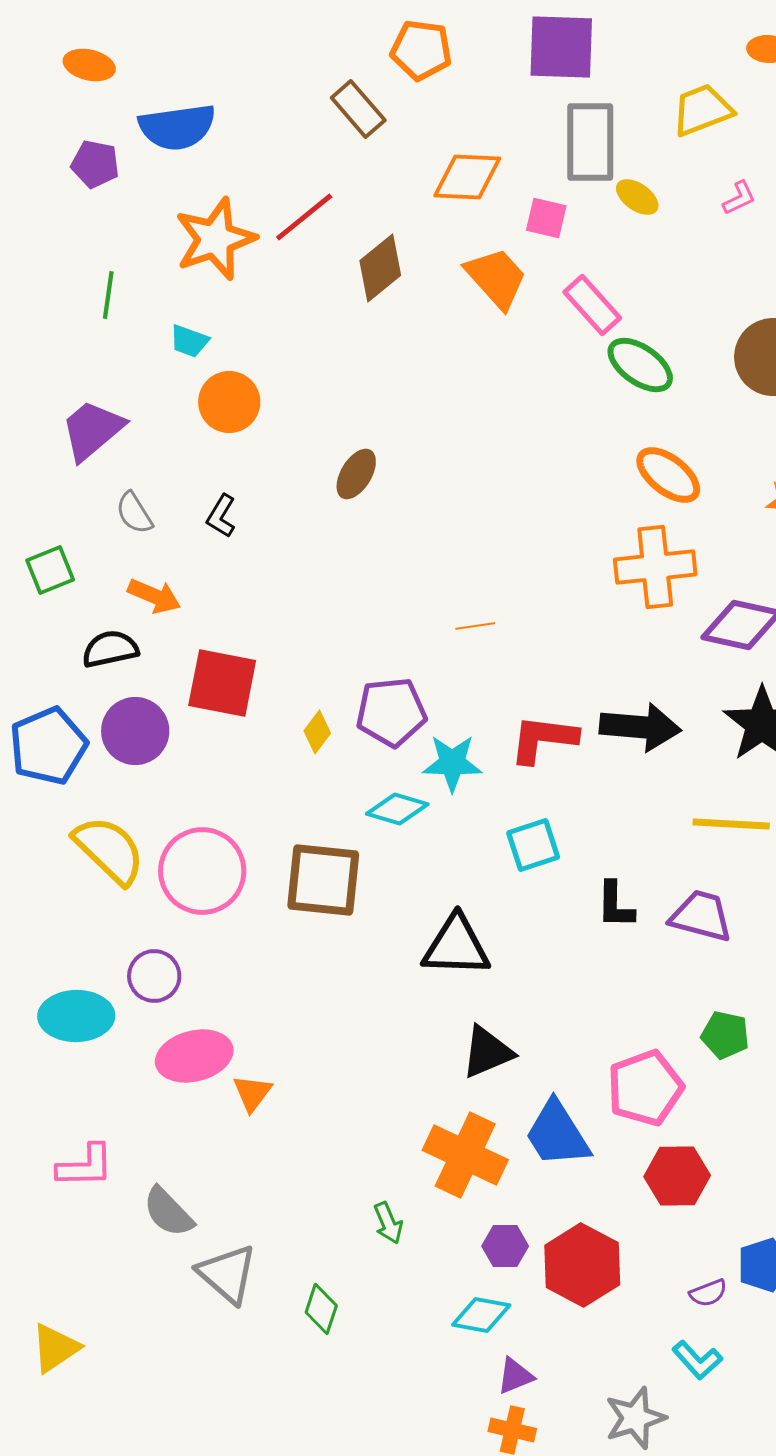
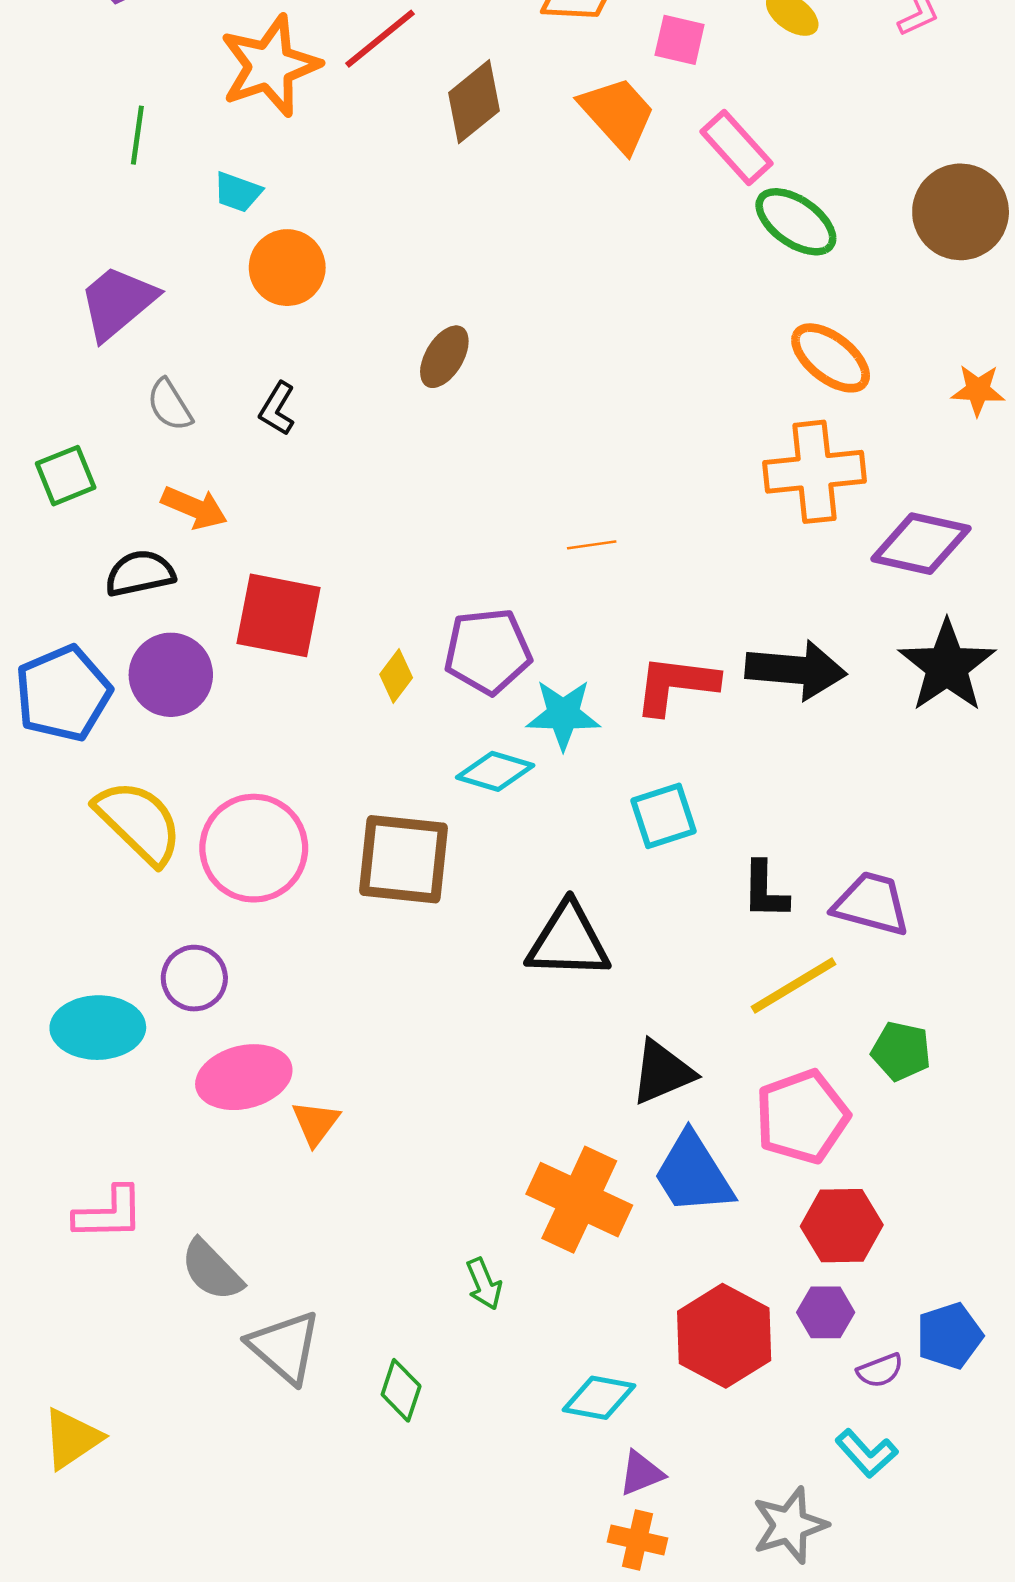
yellow line: (731, 824) -> (793, 985), moved, turned -34
black triangle: (487, 1052) -> (662, 1072), moved
purple hexagon: (505, 1246) -> (826, 1312), moved

